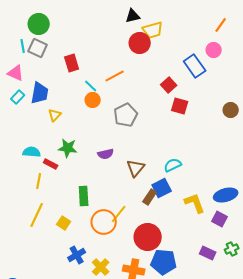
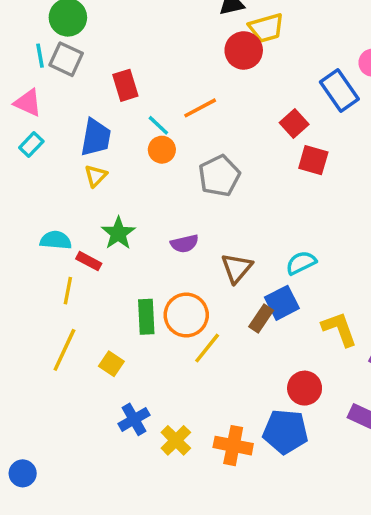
blue trapezoid: (40, 93) -> (96, 137), moved
green star: (68, 148) -> (118, 233), turned 30
orange circle: (104, 222) -> (186, 315), moved
red circle: (148, 237) -> (305, 388), moved, size x0.7

